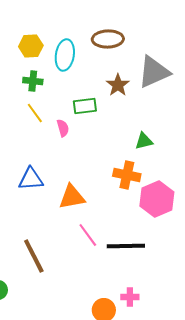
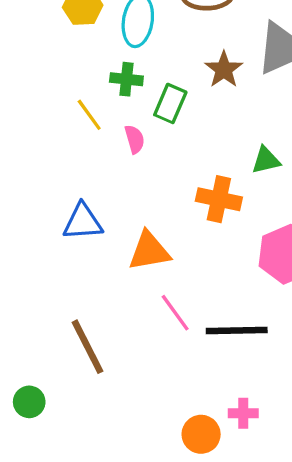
green cross: (33, 81) -> (126, 79), moved
green rectangle: (85, 106) -> (170, 104), turned -60
orange cross: (127, 175) -> (219, 199), moved

